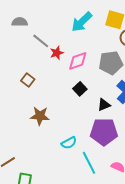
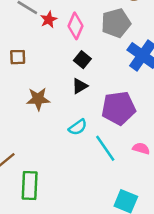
pink diamond: (78, 61) -> (75, 26), turned -40
brown square: (28, 80) -> (18, 57), turned -32
black triangle: (104, 105) -> (80, 86), moved

